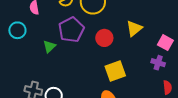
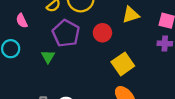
yellow triangle: (134, 28) -> (131, 15), turned 36

